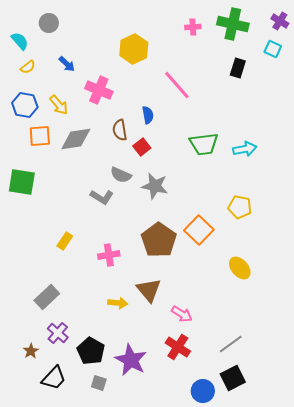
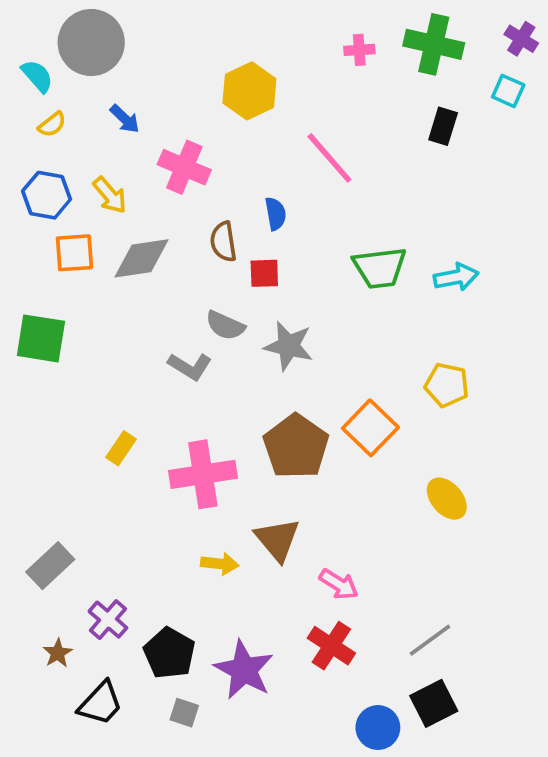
gray circle: (49, 23) -> (91, 42), size x1.8
red square: (142, 147) -> (264, 273), turned 36
pink cross: (109, 255) -> (203, 474), size x1.6
gray rectangle: (47, 297) -> (50, 566), moved

